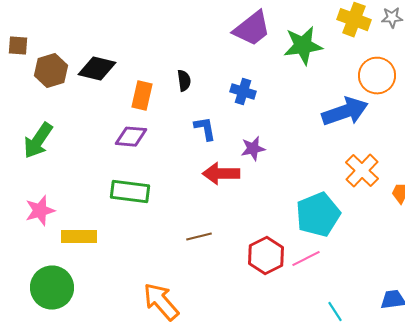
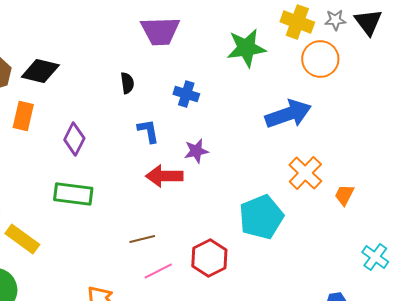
purple trapezoid: (252, 29) -> (160, 31), moved, turned 36
orange circle: (377, 76) -> (320, 59), moved
orange rectangle: (142, 96) -> (23, 116), moved
purple diamond: (131, 137) -> (74, 139), turned -68
yellow rectangle: (79, 237) -> (22, 239), turned 36
pink line: (306, 259) -> (158, 271), moved

